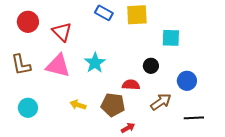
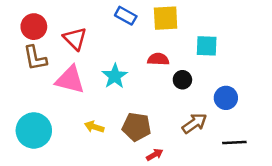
brown L-shape: (21, 65) -> (35, 58), moved
red semicircle: (131, 85) -> (158, 59), moved
cyan circle: (28, 108) -> (34, 130), size x1.5

